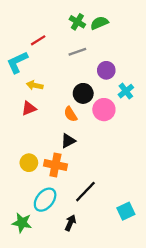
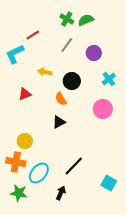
gray line: (77, 52) -> (67, 45), turned -35
purple circle: (106, 70) -> (94, 53), moved
yellow arrow: (35, 85) -> (45, 72), moved
pink circle: (104, 110) -> (103, 109), moved
orange cross: (55, 165) -> (16, 162), moved
cyan square: (126, 211) -> (109, 183), turned -35

